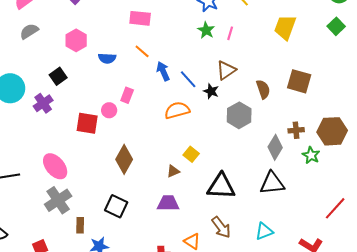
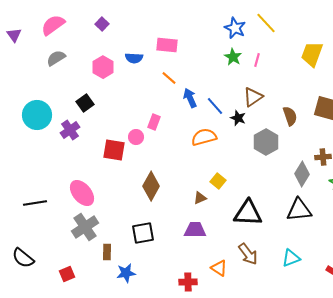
blue semicircle: (107, 58) -> (134, 58), moved
black square: (116, 206) -> (143, 233), turned -35

